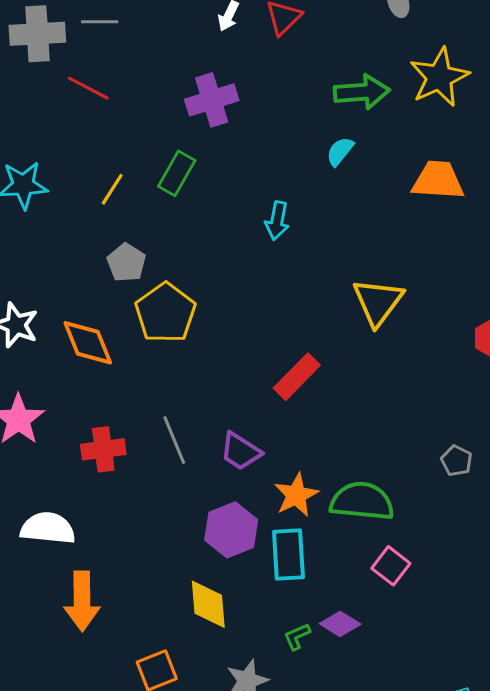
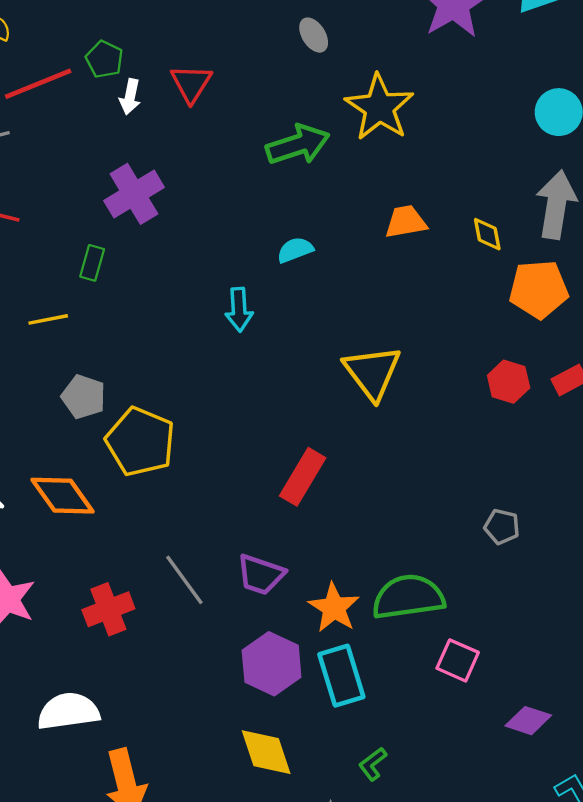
cyan semicircle: (340, 151) -> (295, 250), moved, turned 44
green rectangle: (177, 173) -> (92, 263), moved, size x0.7
orange trapezoid: (438, 180) -> (406, 222), size x0.7
yellow line: (112, 189) -> (48, 319), turned 60
purple diamond: (340, 624) -> (528, 721), moved

